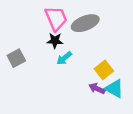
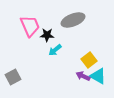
pink trapezoid: (56, 18) -> (30, 26), moved
gray square: (16, 58) -> (13, 77), moved

